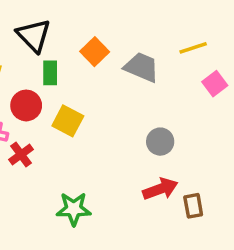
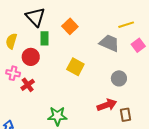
gray trapezoid: (142, 67) -> (109, 43), moved
yellow square: (68, 121) -> (75, 67), moved
gray circle: (160, 142) -> (119, 78), moved

